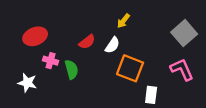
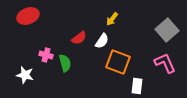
red ellipse: (35, 36) -> (28, 16), moved

